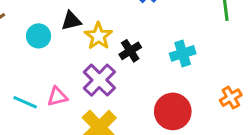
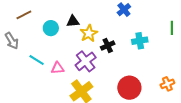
cyan cross: (183, 53) -> (140, 41), moved
cyan line: (25, 102) -> (37, 60), moved

